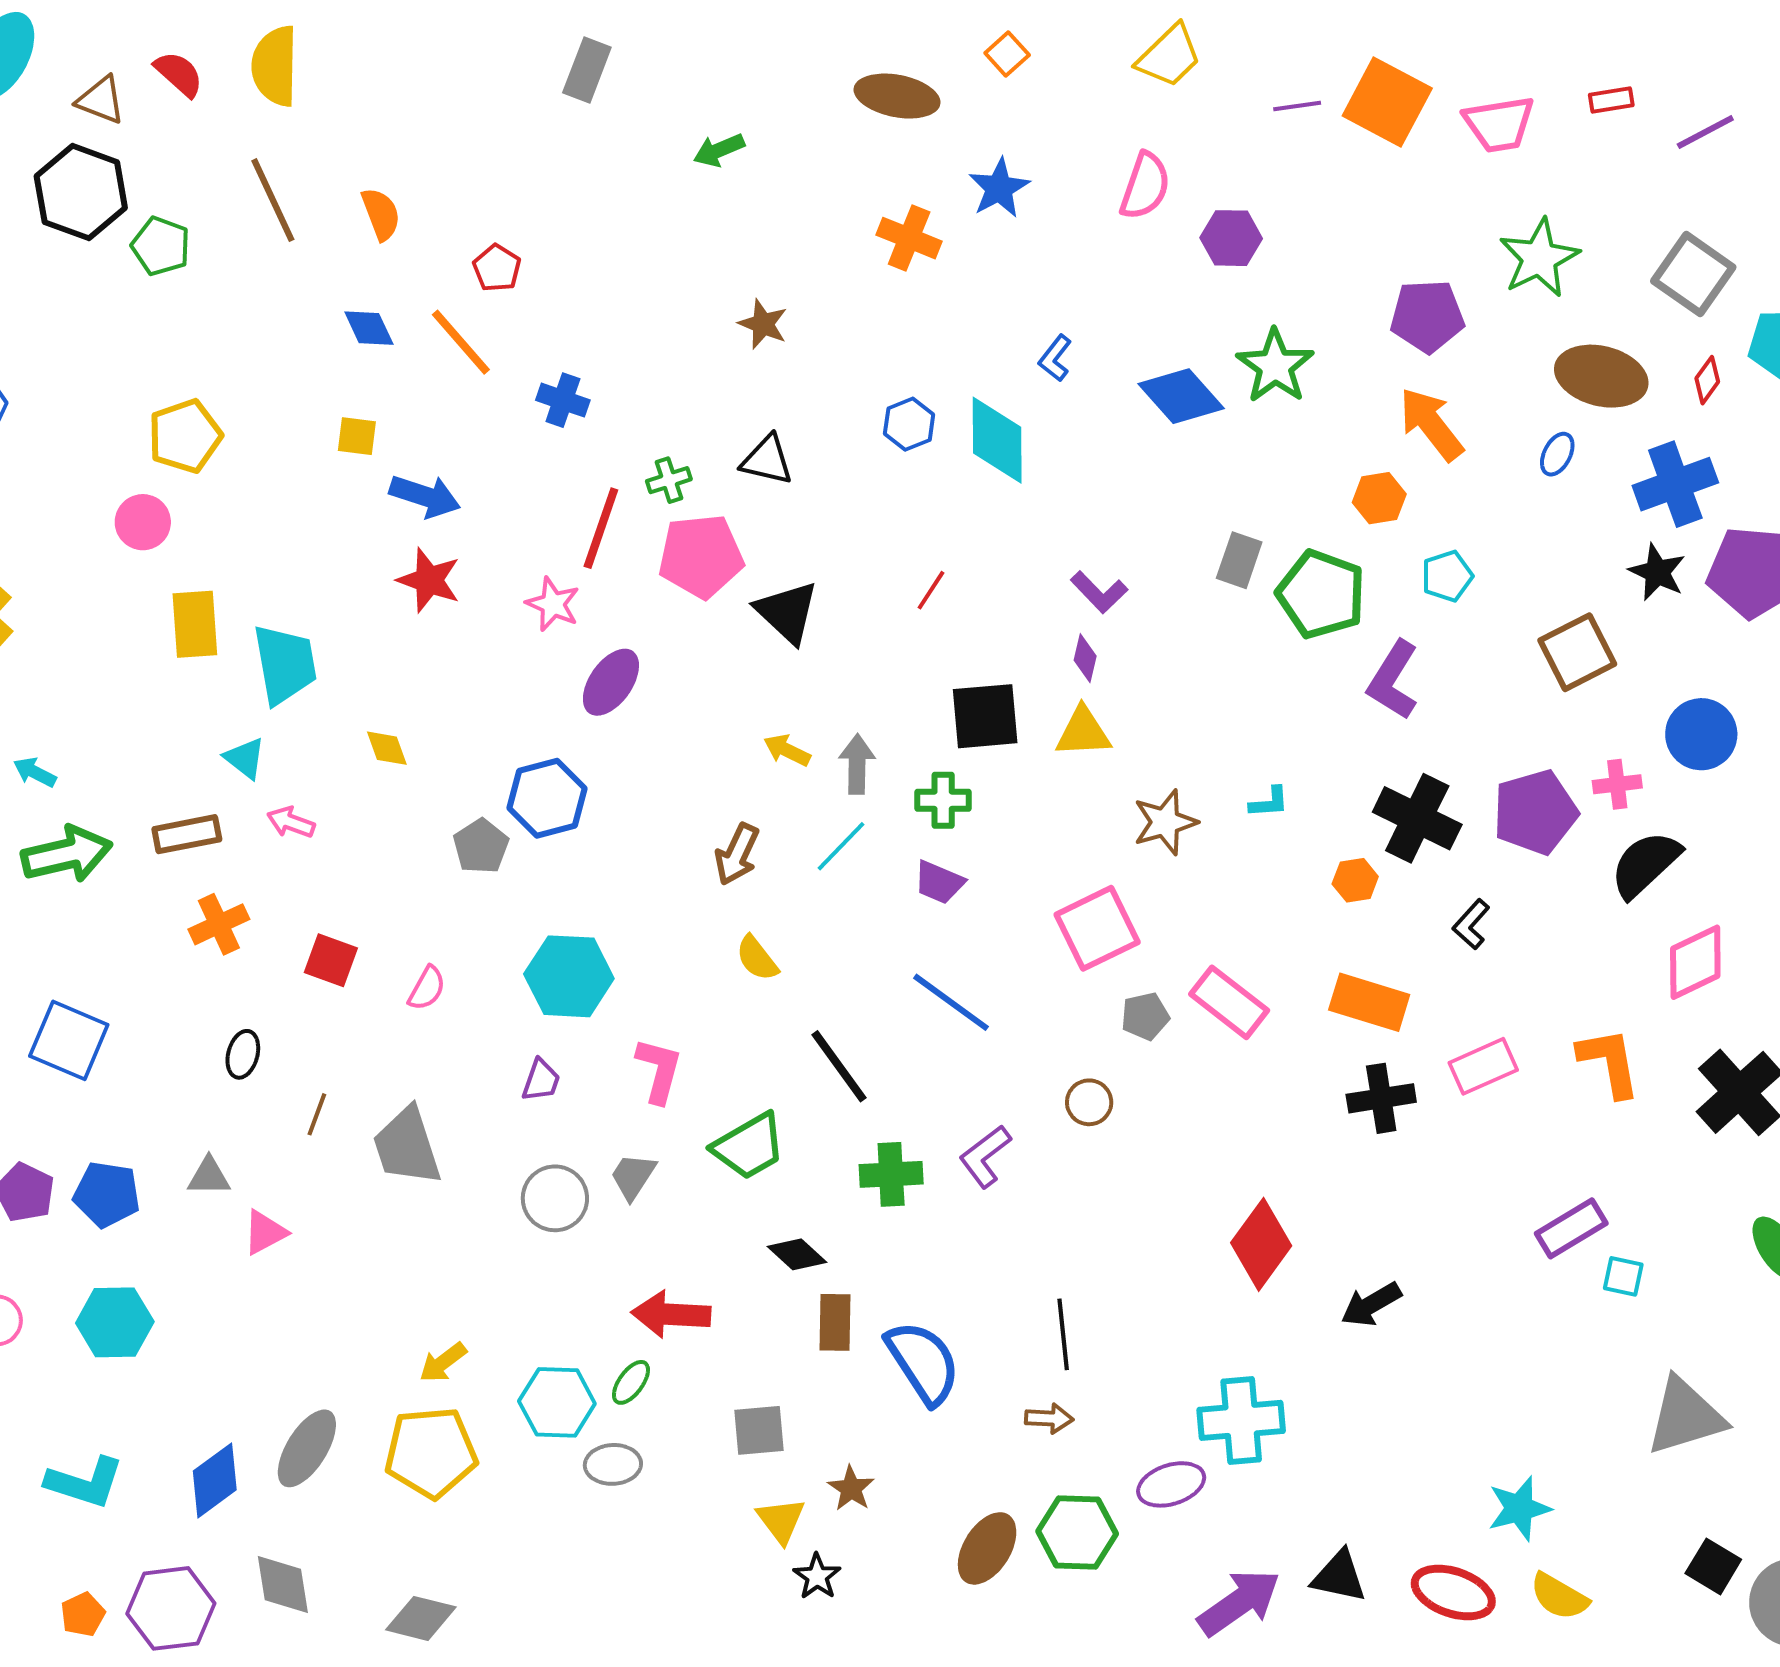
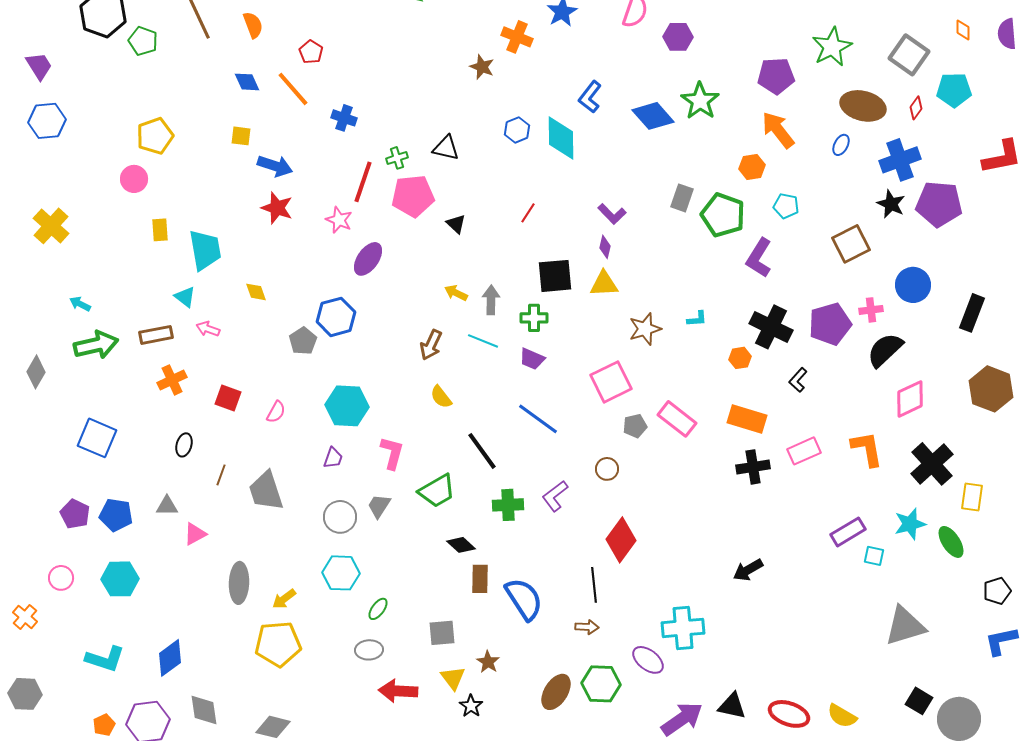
brown star: (763, 324) -> (482, 67), moved
blue L-shape: (1055, 358) -> (590, 97), size x1.4
cyan pentagon: (1447, 576) -> (786, 206), turned 30
black triangle: (787, 612) -> (456, 224), size x0.6
yellow rectangle: (195, 624) -> (160, 230), size x0.7
cyan line: (841, 846) -> (483, 341), turned 68
red diamond: (1261, 1244) -> (621, 540), moved
red arrow: (671, 1314) -> (398, 691), moved
cyan hexagon: (557, 1402) -> (341, 573), moved
gray ellipse: (307, 1448) -> (239, 583), moved, turned -30
purple ellipse: (1171, 1484) -> (648, 660), turned 56
cyan star: (1519, 1508) -> (910, 524), moved

